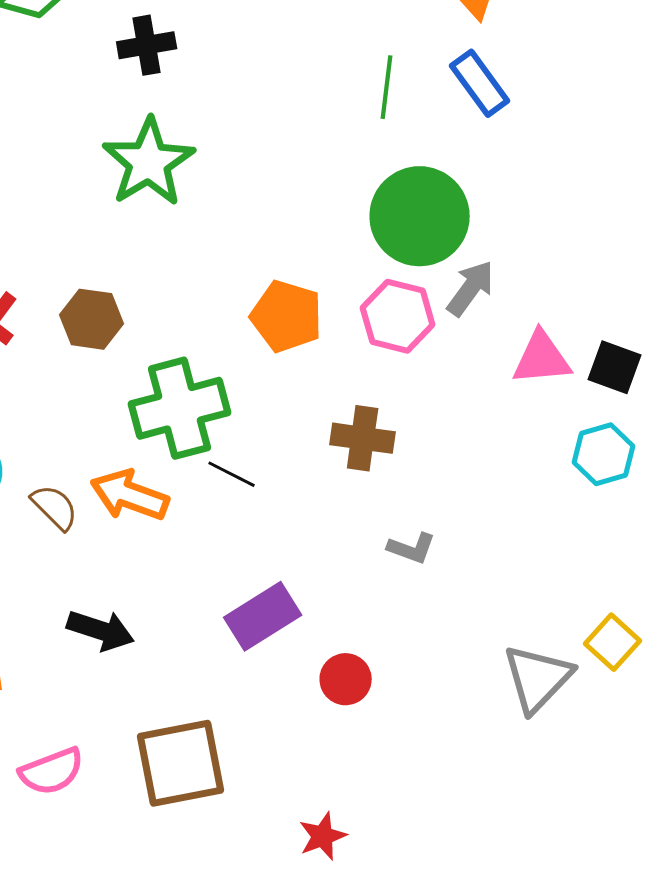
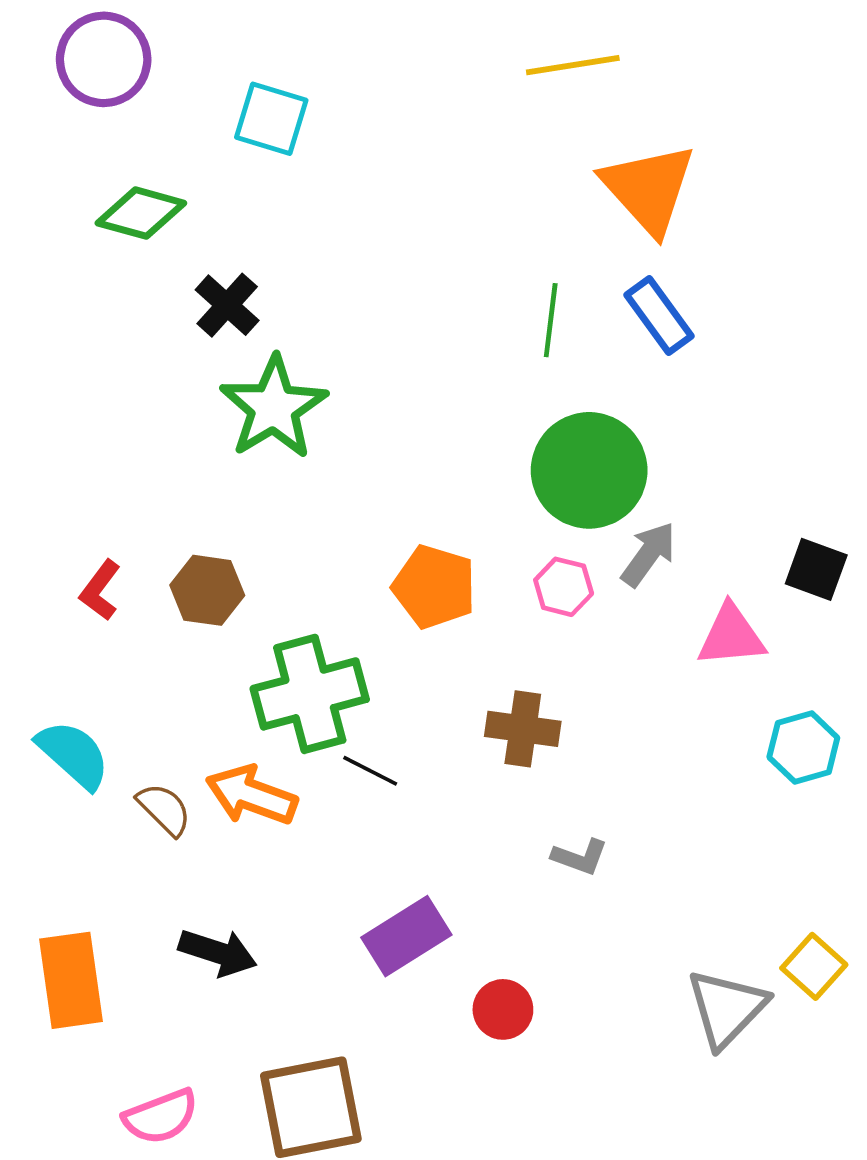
black cross: (147, 45) -> (227, 305), moved, turned -38
pink hexagon: (398, 316) -> (564, 587), size x0.7
black square: (615, 367) -> (816, 569), moved

